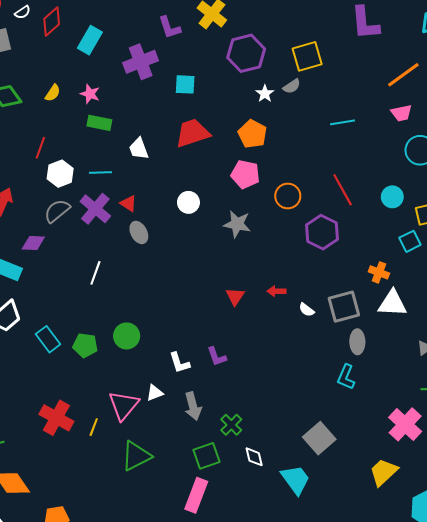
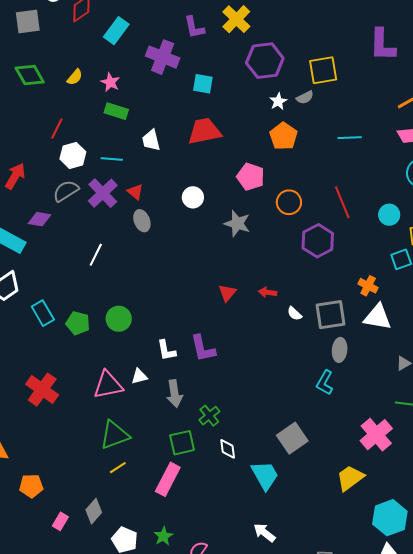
purple cross: (141, 62) -> (163, 57), turned 36
orange pentagon: (252, 134) -> (283, 136), moved
purple L-shape: (217, 356) -> (203, 348), size x1.4
pink triangle: (124, 405) -> (108, 385), turned 32
yellow line: (94, 427) -> (118, 468), moved, turned 30

